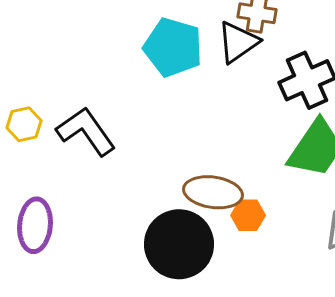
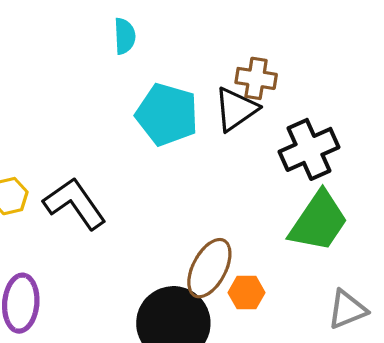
brown ellipse: (213, 192) -> (209, 268), turned -70

